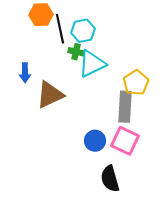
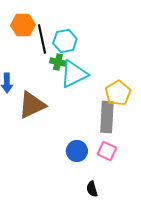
pink square: (125, 141) -> (107, 151), size x0.7
black semicircle: (110, 179) -> (92, 189), size x0.6

